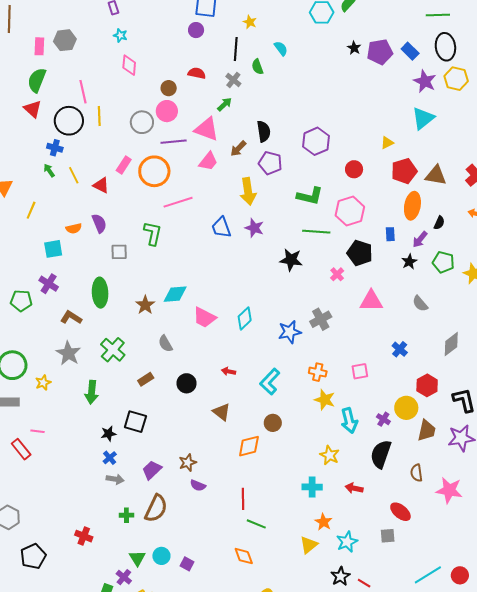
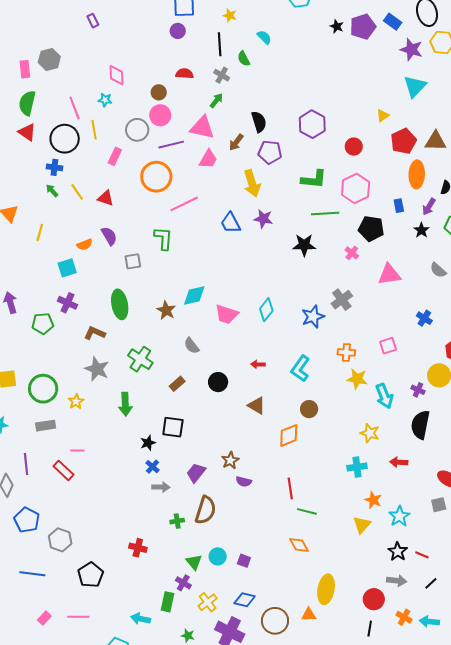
cyan star: (120, 35) -> (105, 100), moved
pink rectangle: (124, 165) -> (115, 156), moved

